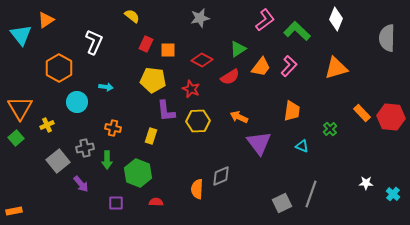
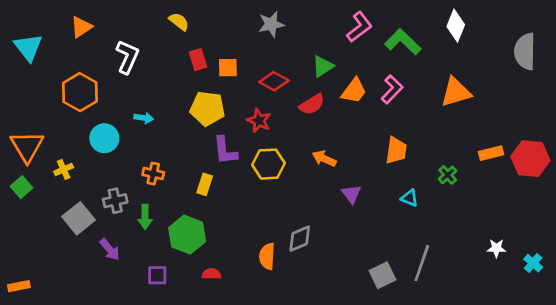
orange triangle: (46, 20) -> (81, 27), moved
red rectangle: (146, 44) -> (198, 60), turned -42
orange rectangle: (362, 113) -> (491, 153), turned -60
purple triangle: (259, 143) -> (351, 194), size x0.6

